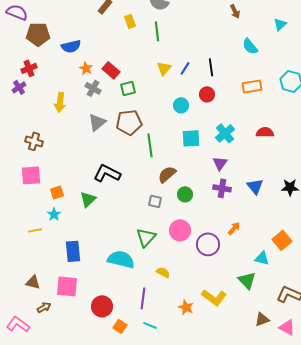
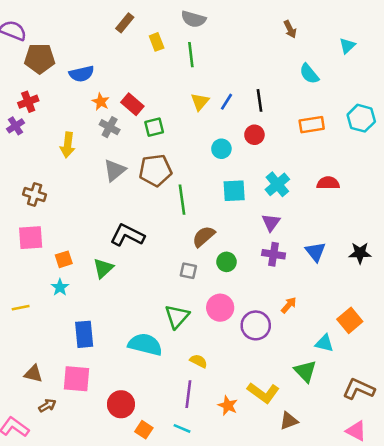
yellow line: (35, 230) -> (21, 308), moved
purple line: (143, 298) -> (188, 394), moved
brown triangle: (262, 319) -> (289, 421), moved

